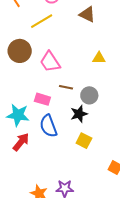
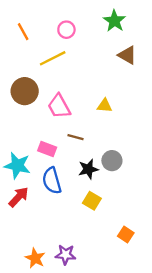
brown triangle: (87, 14) -> (127, 55), moved
yellow triangle: (99, 58) -> (105, 106), moved
gray circle: (89, 95) -> (112, 161), moved

